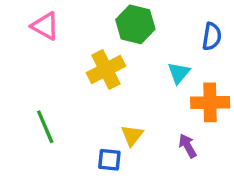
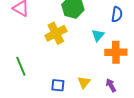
yellow triangle: (132, 135) -> (84, 82), moved
purple arrow: (188, 146) -> (111, 85), moved

